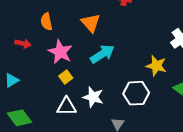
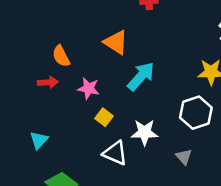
red arrow: (23, 44) -> (48, 82), moved
pink star: (60, 52) -> (89, 88), size x0.7
white triangle: (67, 106) -> (115, 153), turned 40

